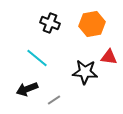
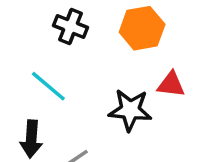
black arrow: (27, 89) -> (31, 139), turned -65

